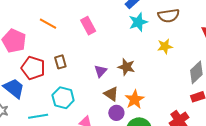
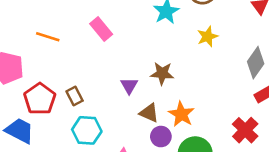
brown rectangle: (60, 62) -> (75, 96), moved
red pentagon: (33, 68) -> (40, 99), turned 30

